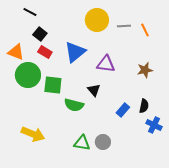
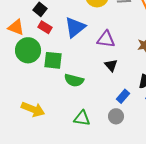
black triangle: (94, 90) -> (111, 65), moved
blue rectangle: (123, 110) -> (123, 96), moved
gray circle: (103, 142) -> (116, 116), moved

